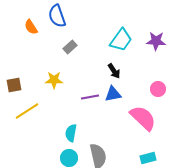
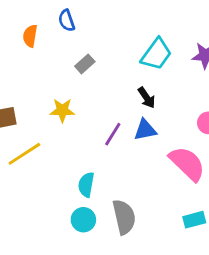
blue semicircle: (57, 16) -> (67, 20), size x0.7
orange semicircle: (31, 27) -> (30, 36), turned 42
purple line: (90, 97) -> (113, 134), turned -48

